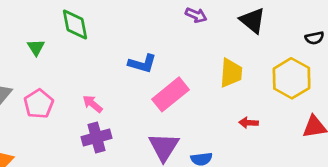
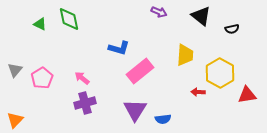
black semicircle: (314, 38) -> (232, 29), moved
green triangle: (36, 47) -> (40, 24), moved, turned -32
yellow hexagon: (292, 78) -> (220, 73), moved

